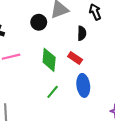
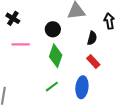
black circle: (39, 22) -> (53, 29), moved
red rectangle: (75, 58) -> (93, 61), moved

